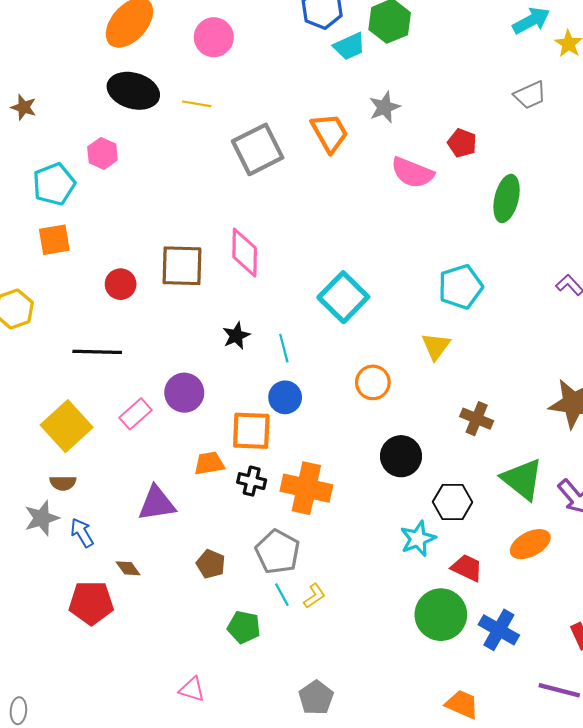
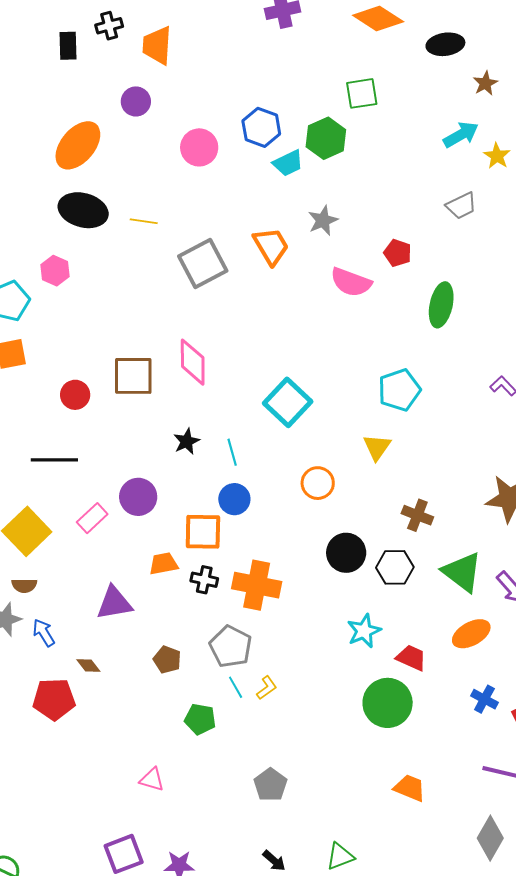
pink circle: (214, 37) -> (199, 147), moved
black hexagon: (453, 502) -> (395, 567), moved
blue cross: (499, 630) -> (484, 699), moved, size x0.7

